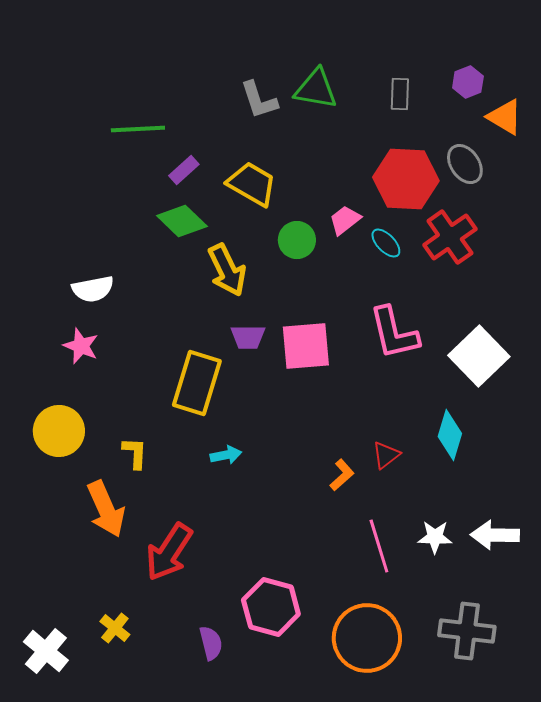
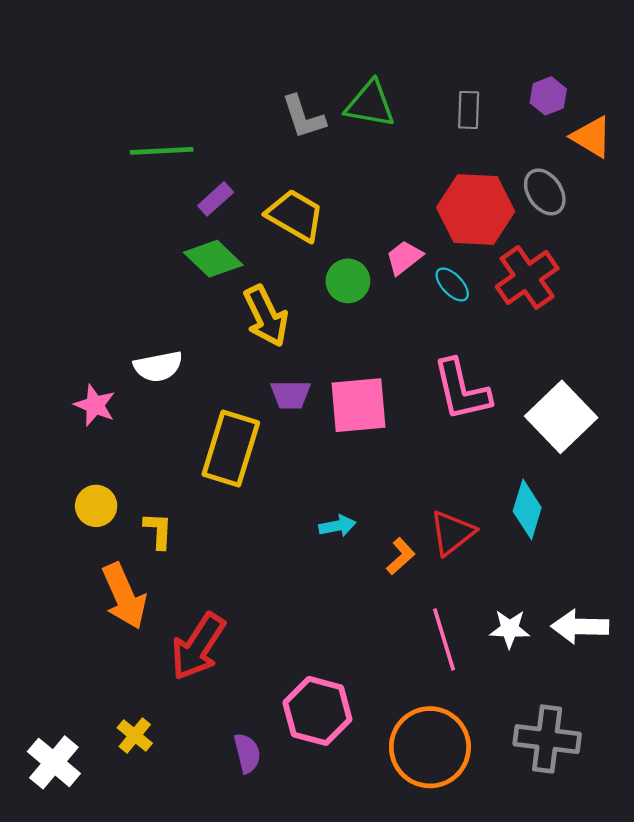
white semicircle: (93, 289) -> (158, 366), moved
yellow circle: (59, 431) -> (96, 506), moved, size x0.7
cyan arrow: (226, 455) -> (337, 526), moved
red triangle: (386, 455) -> (452, 533), size x1.4

